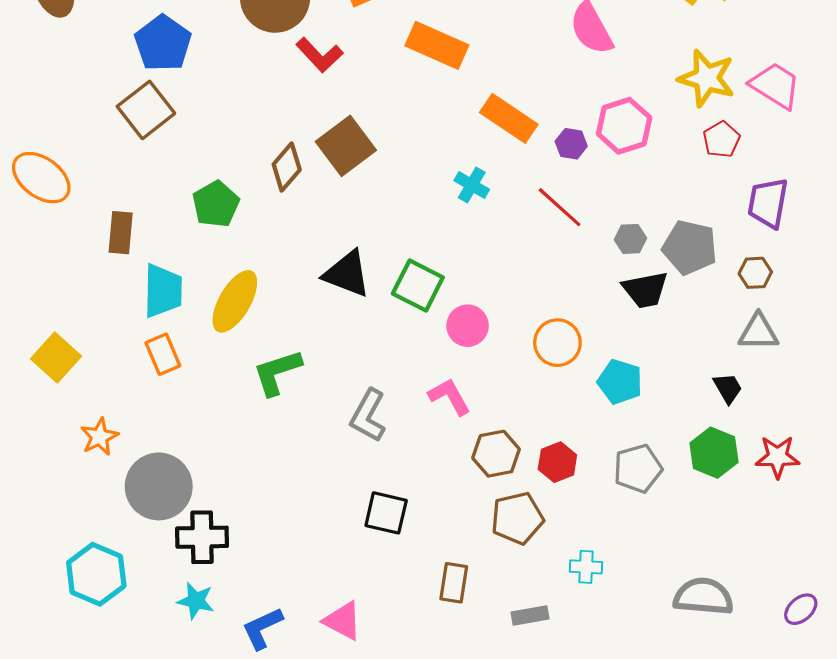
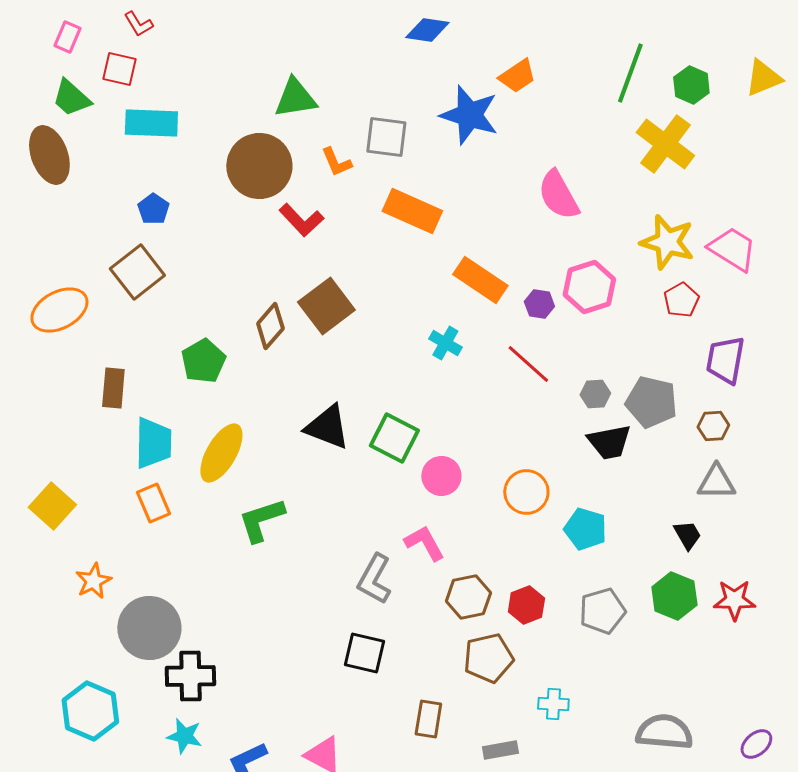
blue pentagon: (163, 43) -> (153, 209), size x0.6
orange ellipse: (41, 178) -> (59, 310), moved, turned -64
gray L-shape: (368, 416) -> (374, 579), moved

